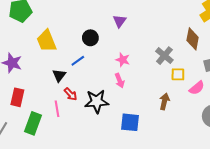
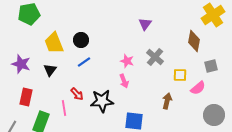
purple triangle: (120, 21) -> (145, 24), moved
black circle: (90, 38) -> (81, 40), moved
gray cross: (164, 56) -> (155, 57), moved
black triangle: (59, 75) -> (50, 70), moved

